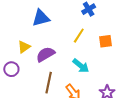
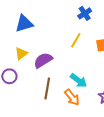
blue triangle: (41, 18) -> (24, 24), moved
cyan arrow: (81, 66) -> (79, 80), moved

